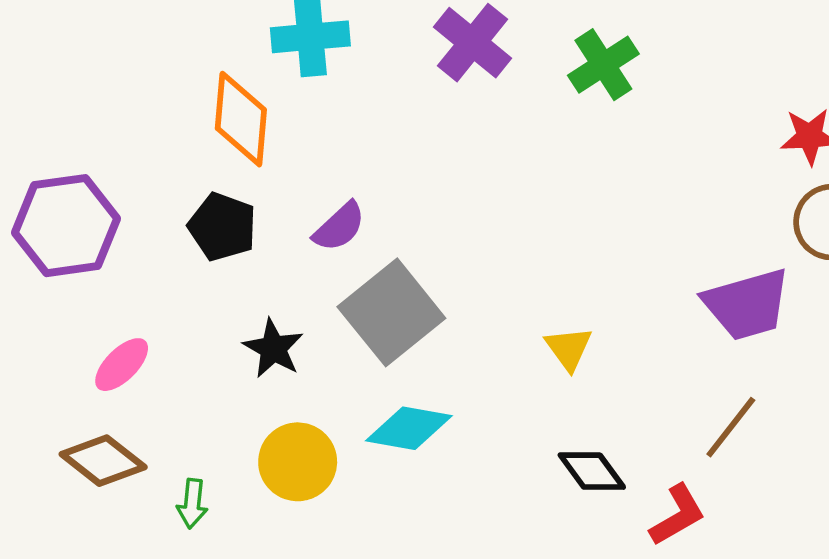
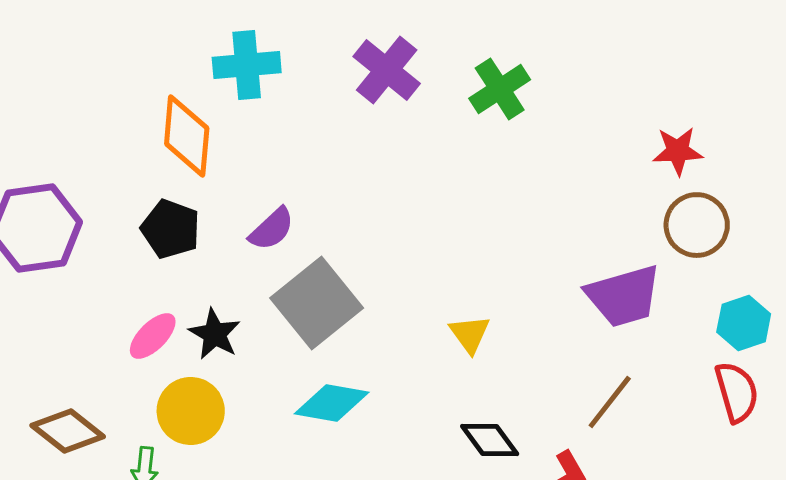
pink ellipse: (122, 365) -> (153, 336), moved
yellow circle: (298, 462) -> (191, 411), moved

